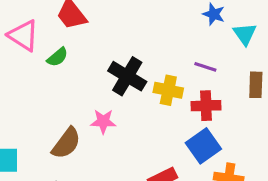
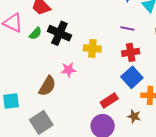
black cross: (127, 76) -> (59, 33), moved
yellow cross: (168, 90) -> (92, 48), moved

